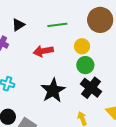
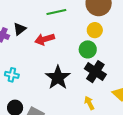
black triangle: (18, 25) -> (20, 29), moved
yellow circle: (82, 46) -> (95, 30), moved

